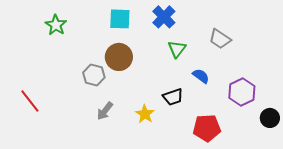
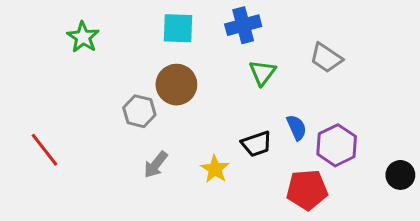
blue cross: (164, 17) -> (243, 25), turned 30
blue semicircle: (201, 76) -> (297, 128), moved, turned 30
purple hexagon: (242, 92) -> (337, 145), moved

